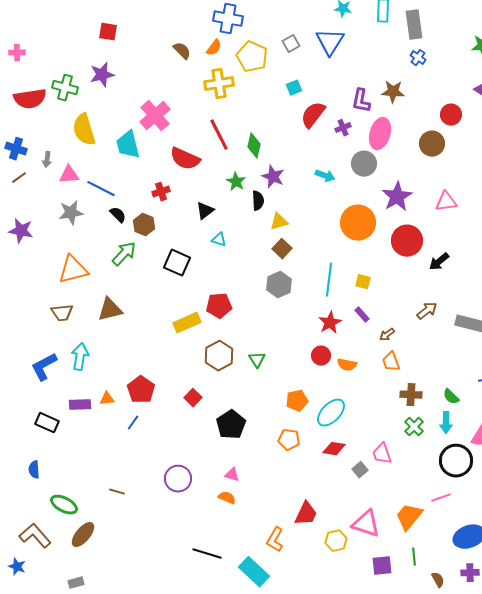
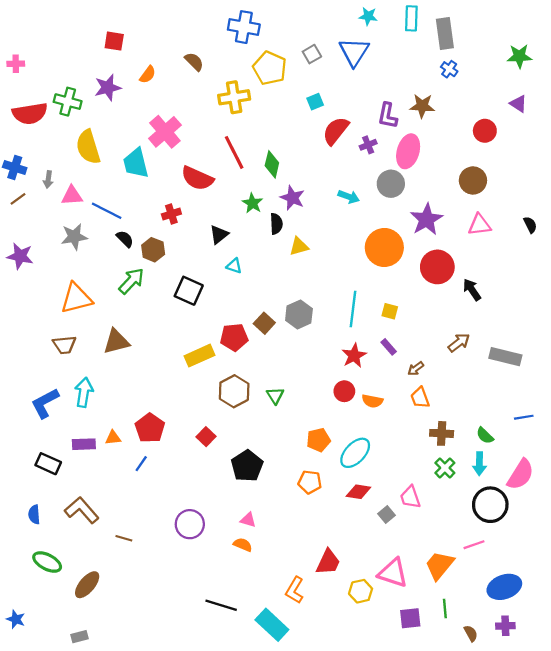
orange semicircle: (214, 48) -> (148, 75), moved
brown circle: (432, 144) -> (473, 180), moved
brown square: (282, 249) -> (264, 323), moved
black arrow: (439, 262) -> (472, 290), turned 95
green ellipse: (64, 505) -> (47, 562), moved
brown L-shape: (35, 536) -> (82, 510), moved

